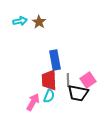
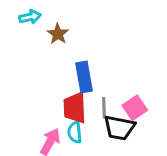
brown star: (39, 22) -> (58, 34), moved
cyan semicircle: (49, 96) -> (75, 132), turned 152

